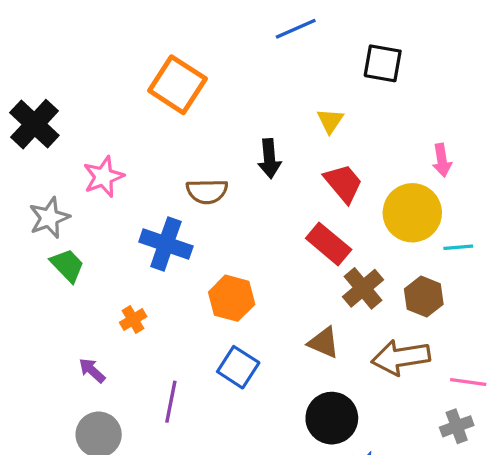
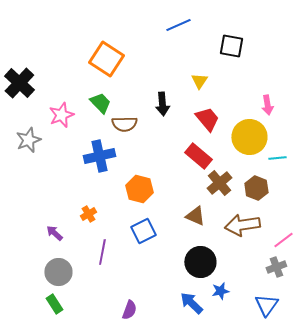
blue cross: (166, 244) -> (99, 156), turned -32
green trapezoid: (67, 265) -> (100, 103), moved
orange cross: (133, 320) -> (88, 214), moved
blue square: (238, 367) -> (143, 231), turned 30
pink line: (468, 382) -> (283, 240), turned -45

